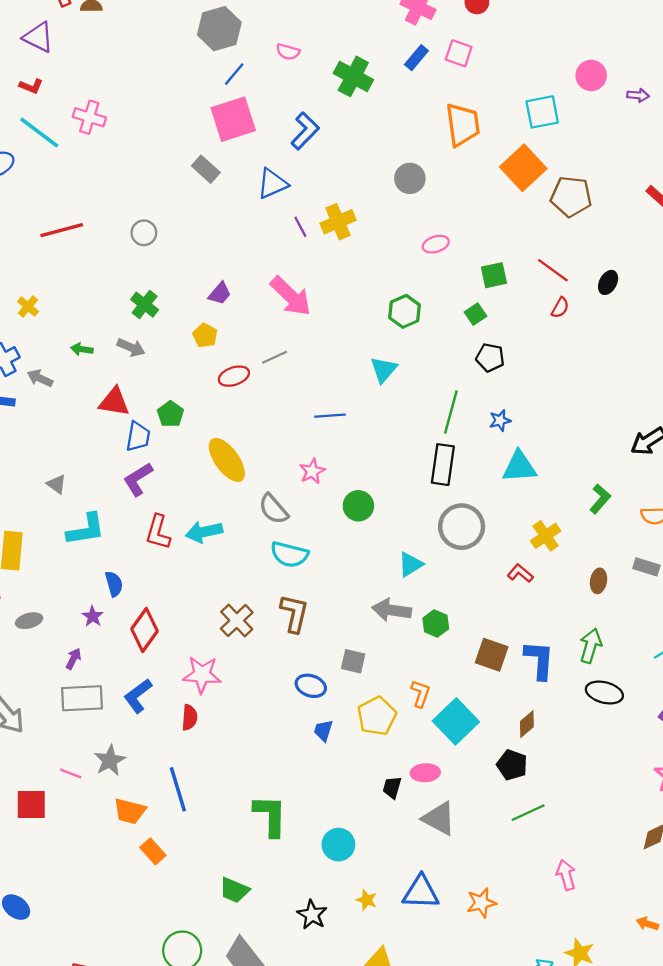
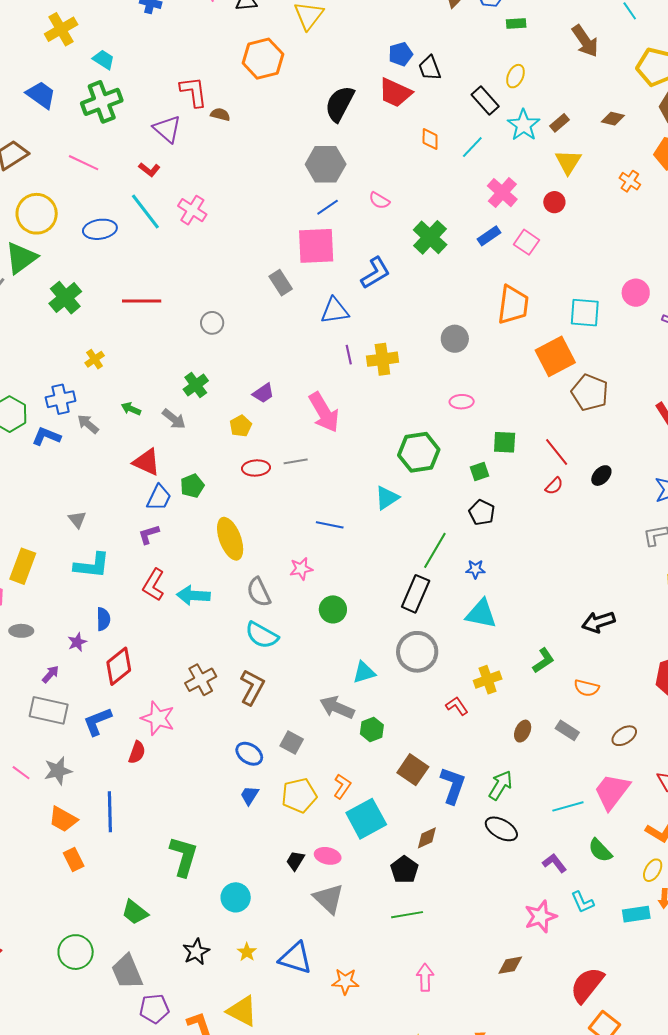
green hexagon: (405, 311) -> (419, 452), size x1.4
purple L-shape: (138, 479) -> (149, 534), size x0.7

